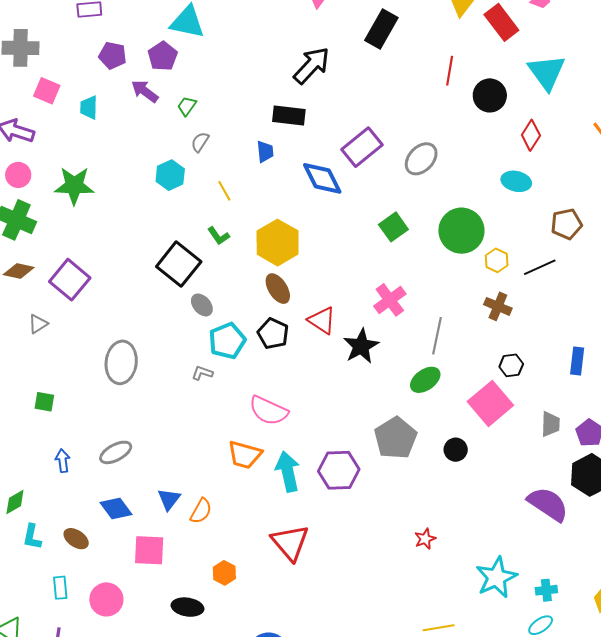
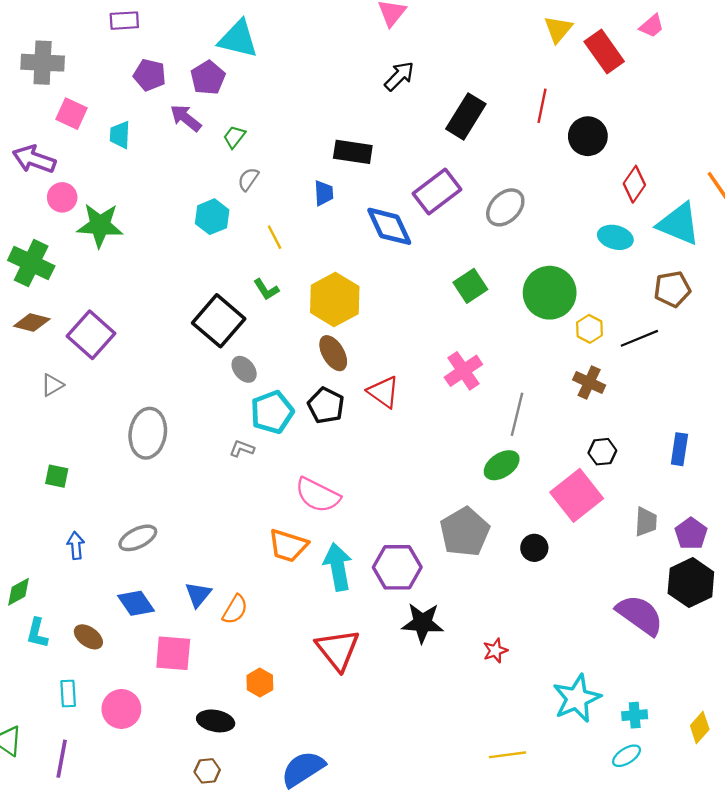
black rectangle: (381, 29) -> (466, 116), moved
black arrow: (312, 65) -> (399, 76), moved, size x0.7
cyan triangle: (547, 72) -> (679, 224), moved, turned -33
pink circle: (18, 175) -> (62, 197), moved
black star: (361, 346) -> (423, 623), moved, turned 30

